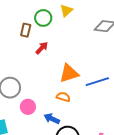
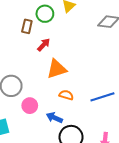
orange triangle: (69, 73) -> (57, 69), moved
blue line: (97, 82) -> (102, 97), moved

